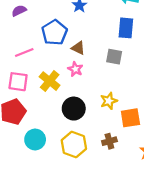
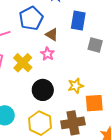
blue rectangle: (126, 28) -> (78, 21), moved
gray square: (114, 57) -> (95, 45), moved
brown cross: (109, 141) -> (73, 123), size x1.6

